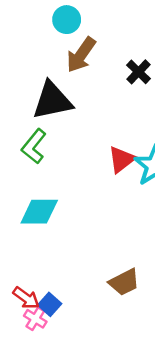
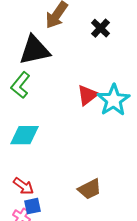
red arrow: (26, 298) -> (24, 186), moved
blue square: (50, 304) -> (32, 206), turned 36

